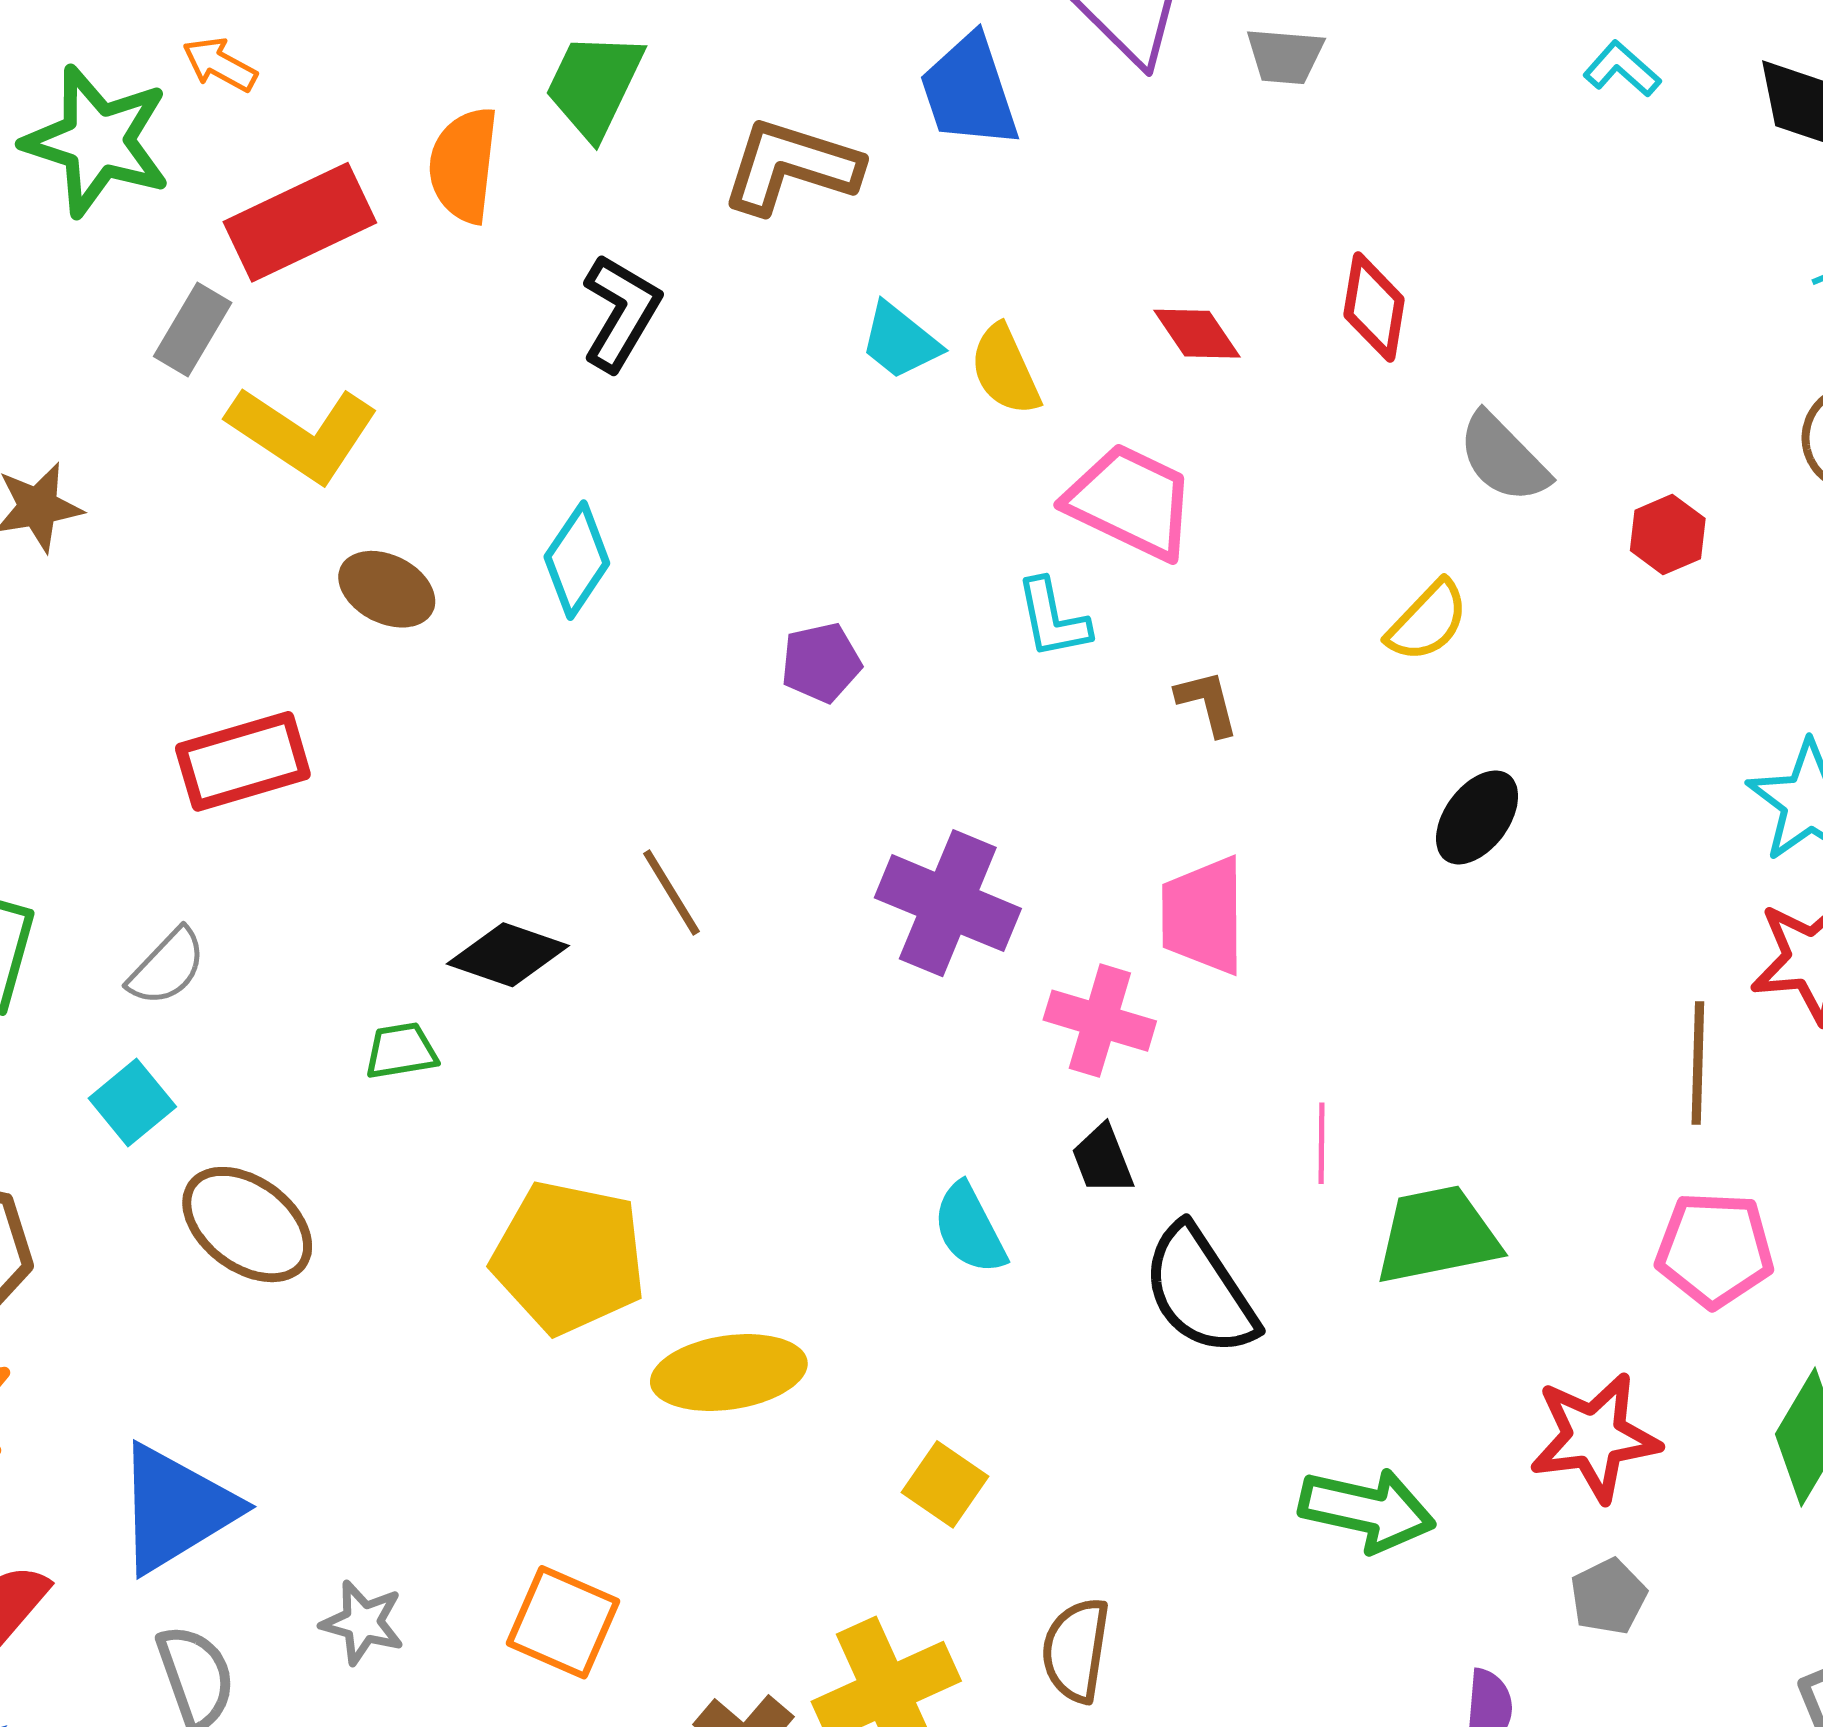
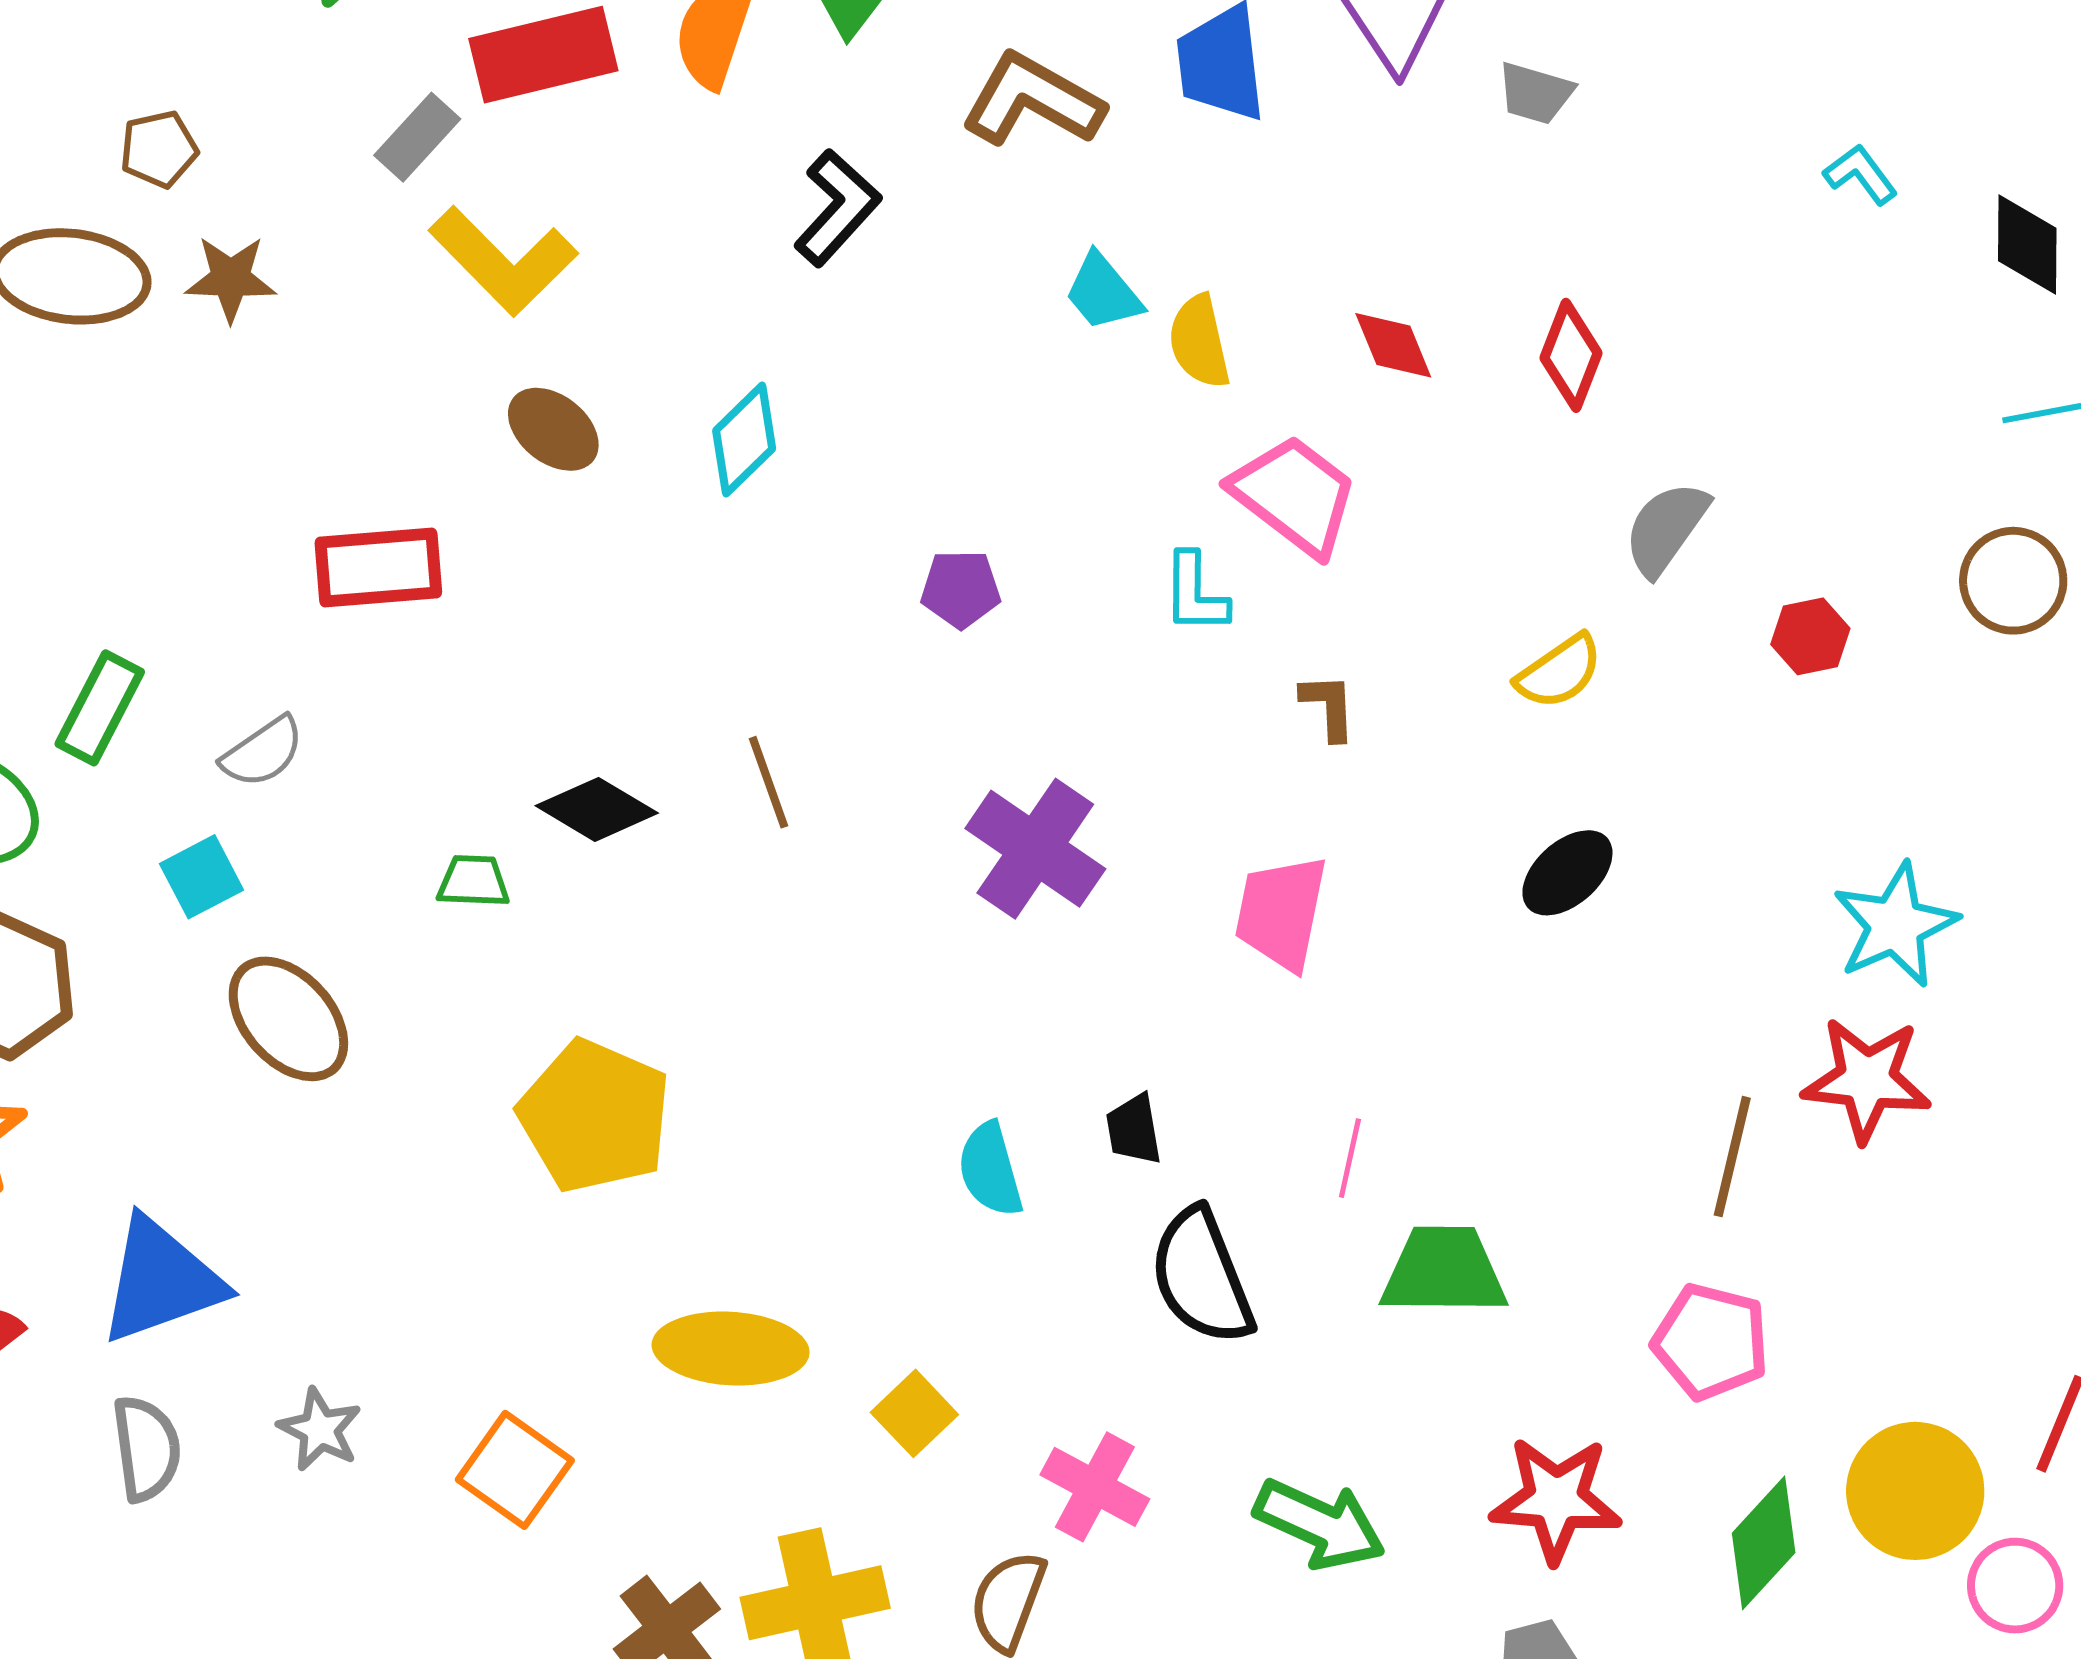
gray semicircle: (1503, 458) -> (1666, 528), turned 68
pink cross: (1100, 1021) -> (1095, 1487), moved
yellow ellipse: (729, 1373) -> (731, 1349), moved

